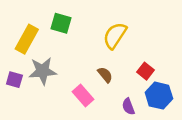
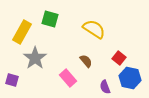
yellow semicircle: (115, 36) -> (94, 29), turned 90
gray star: (43, 71) -> (35, 58), turned -30
purple square: (14, 80) -> (12, 80), moved

